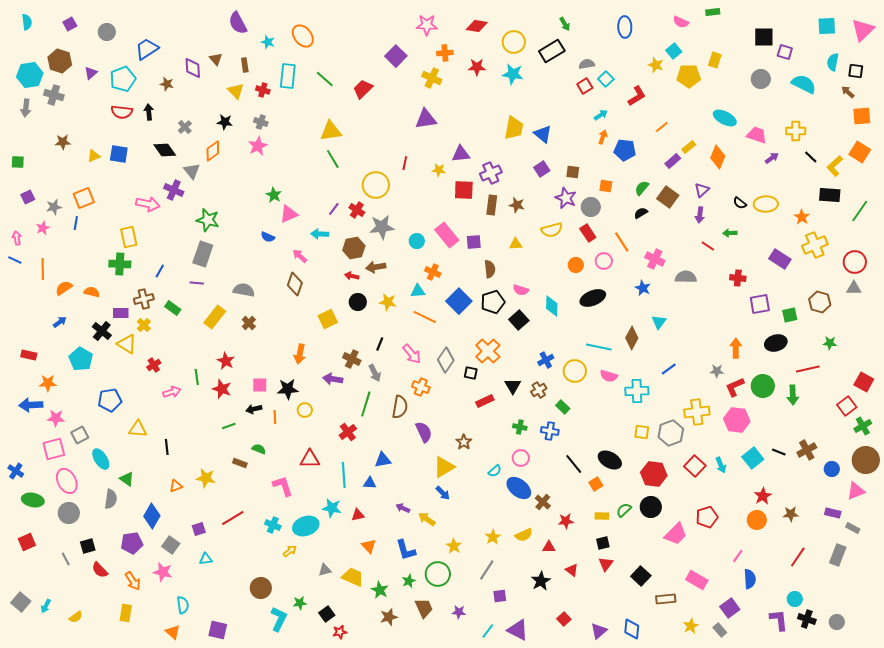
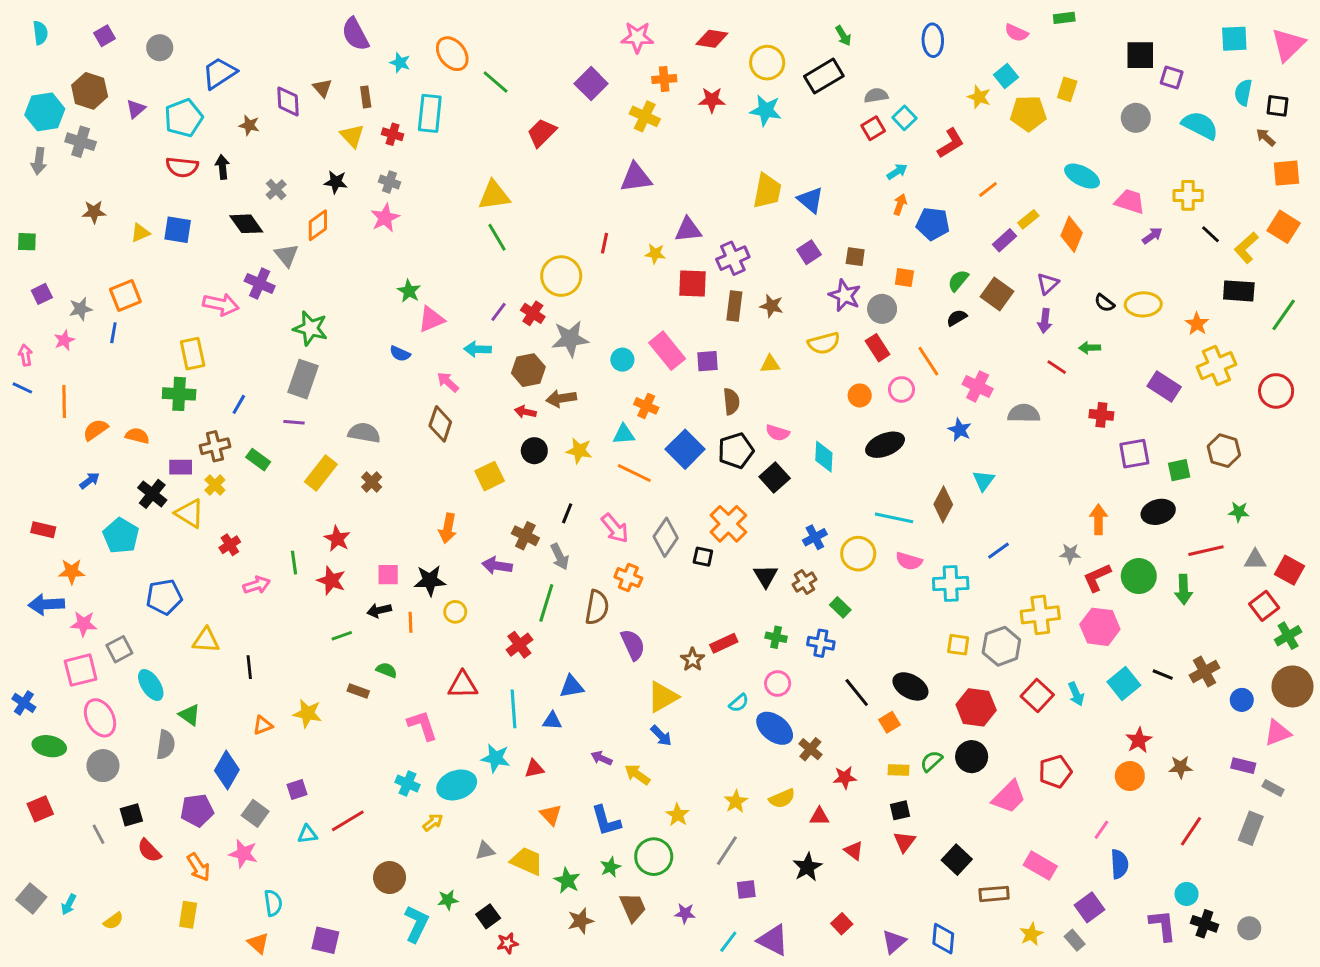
green line: (325, 79) -> (496, 82), moved
gray triangle: (854, 288) -> (1255, 560), moved
red rectangle: (485, 401) -> (724, 643), moved
red line: (233, 518) -> (348, 821), moved

